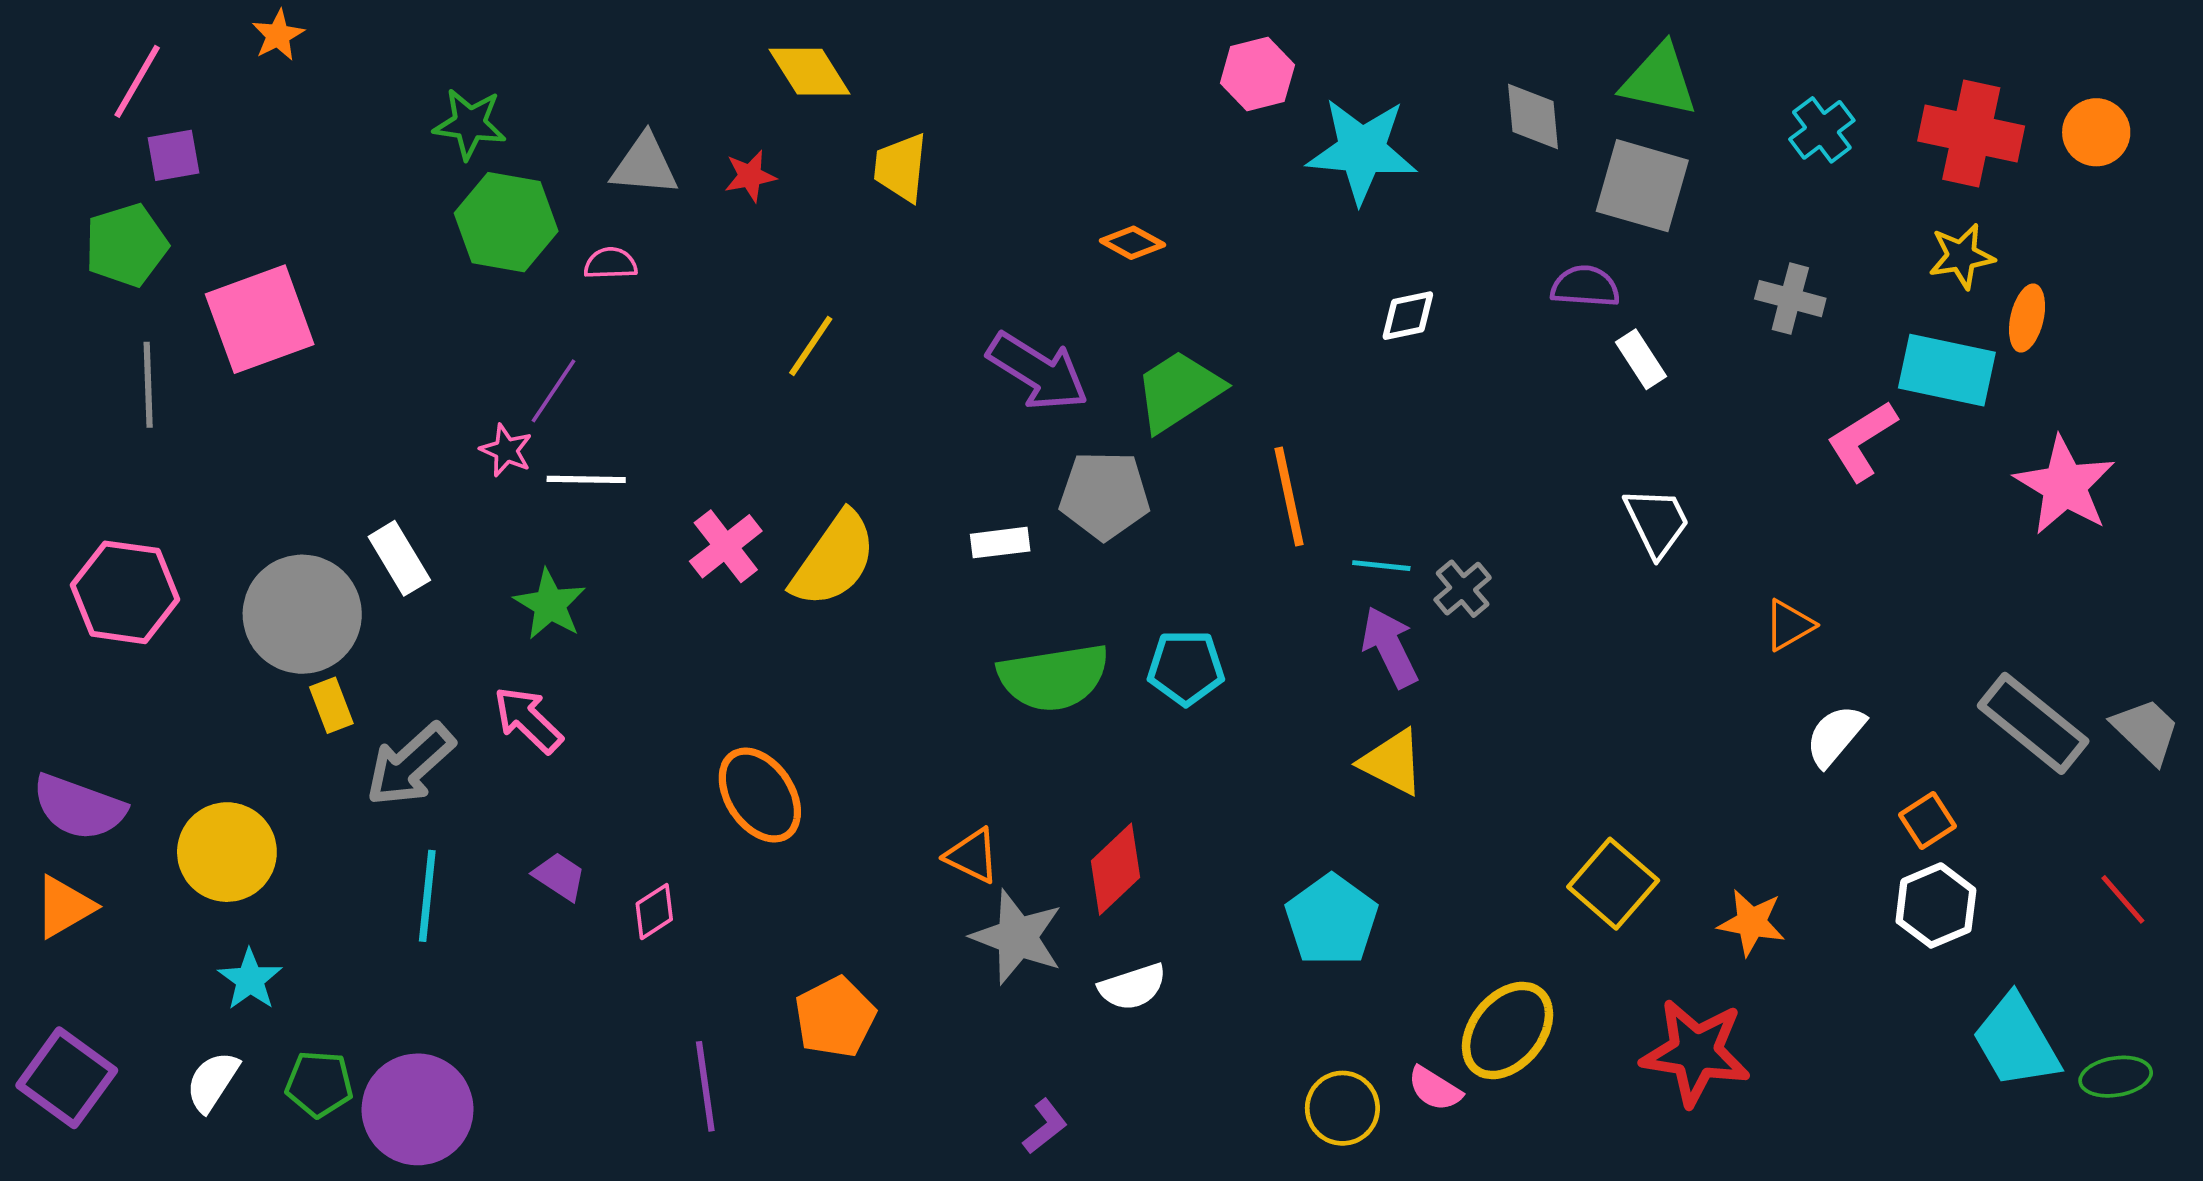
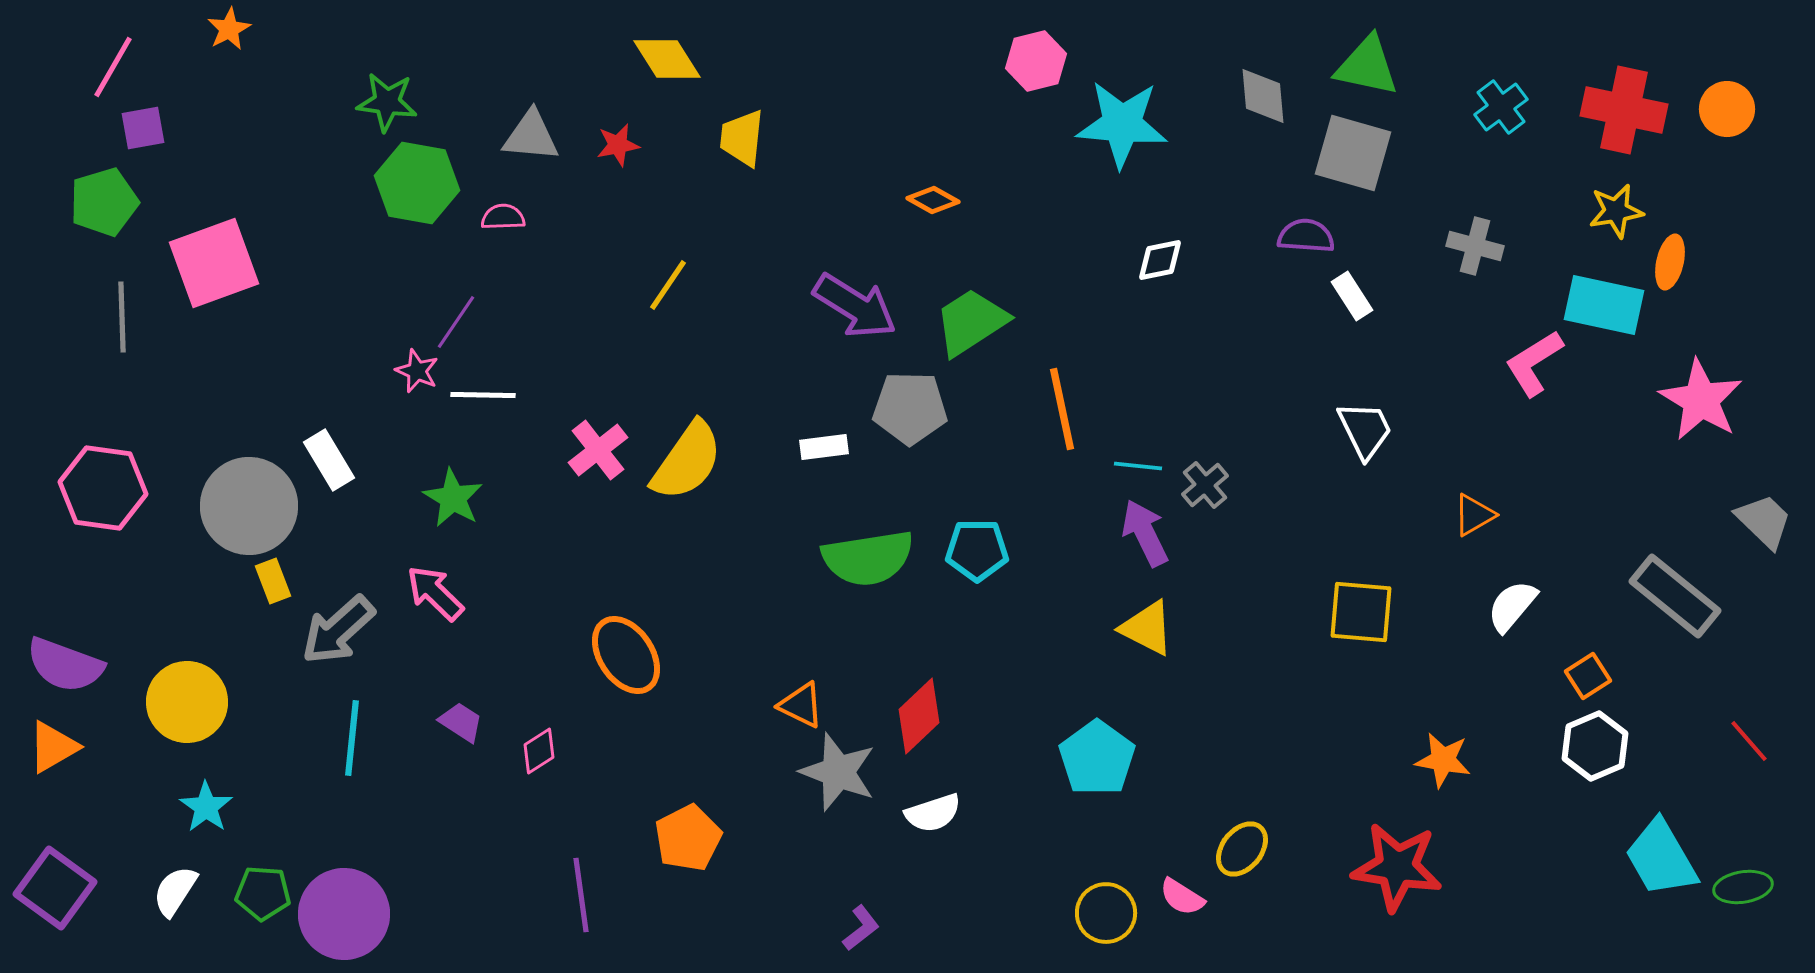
gray trapezoid: (2146, 731) -> (1764, 521), moved
yellow square: (1613, 884) -> (1361, 612), moved, turned -36
yellow ellipse: (1508, 1031) -> (1242, 849), size x0.7

